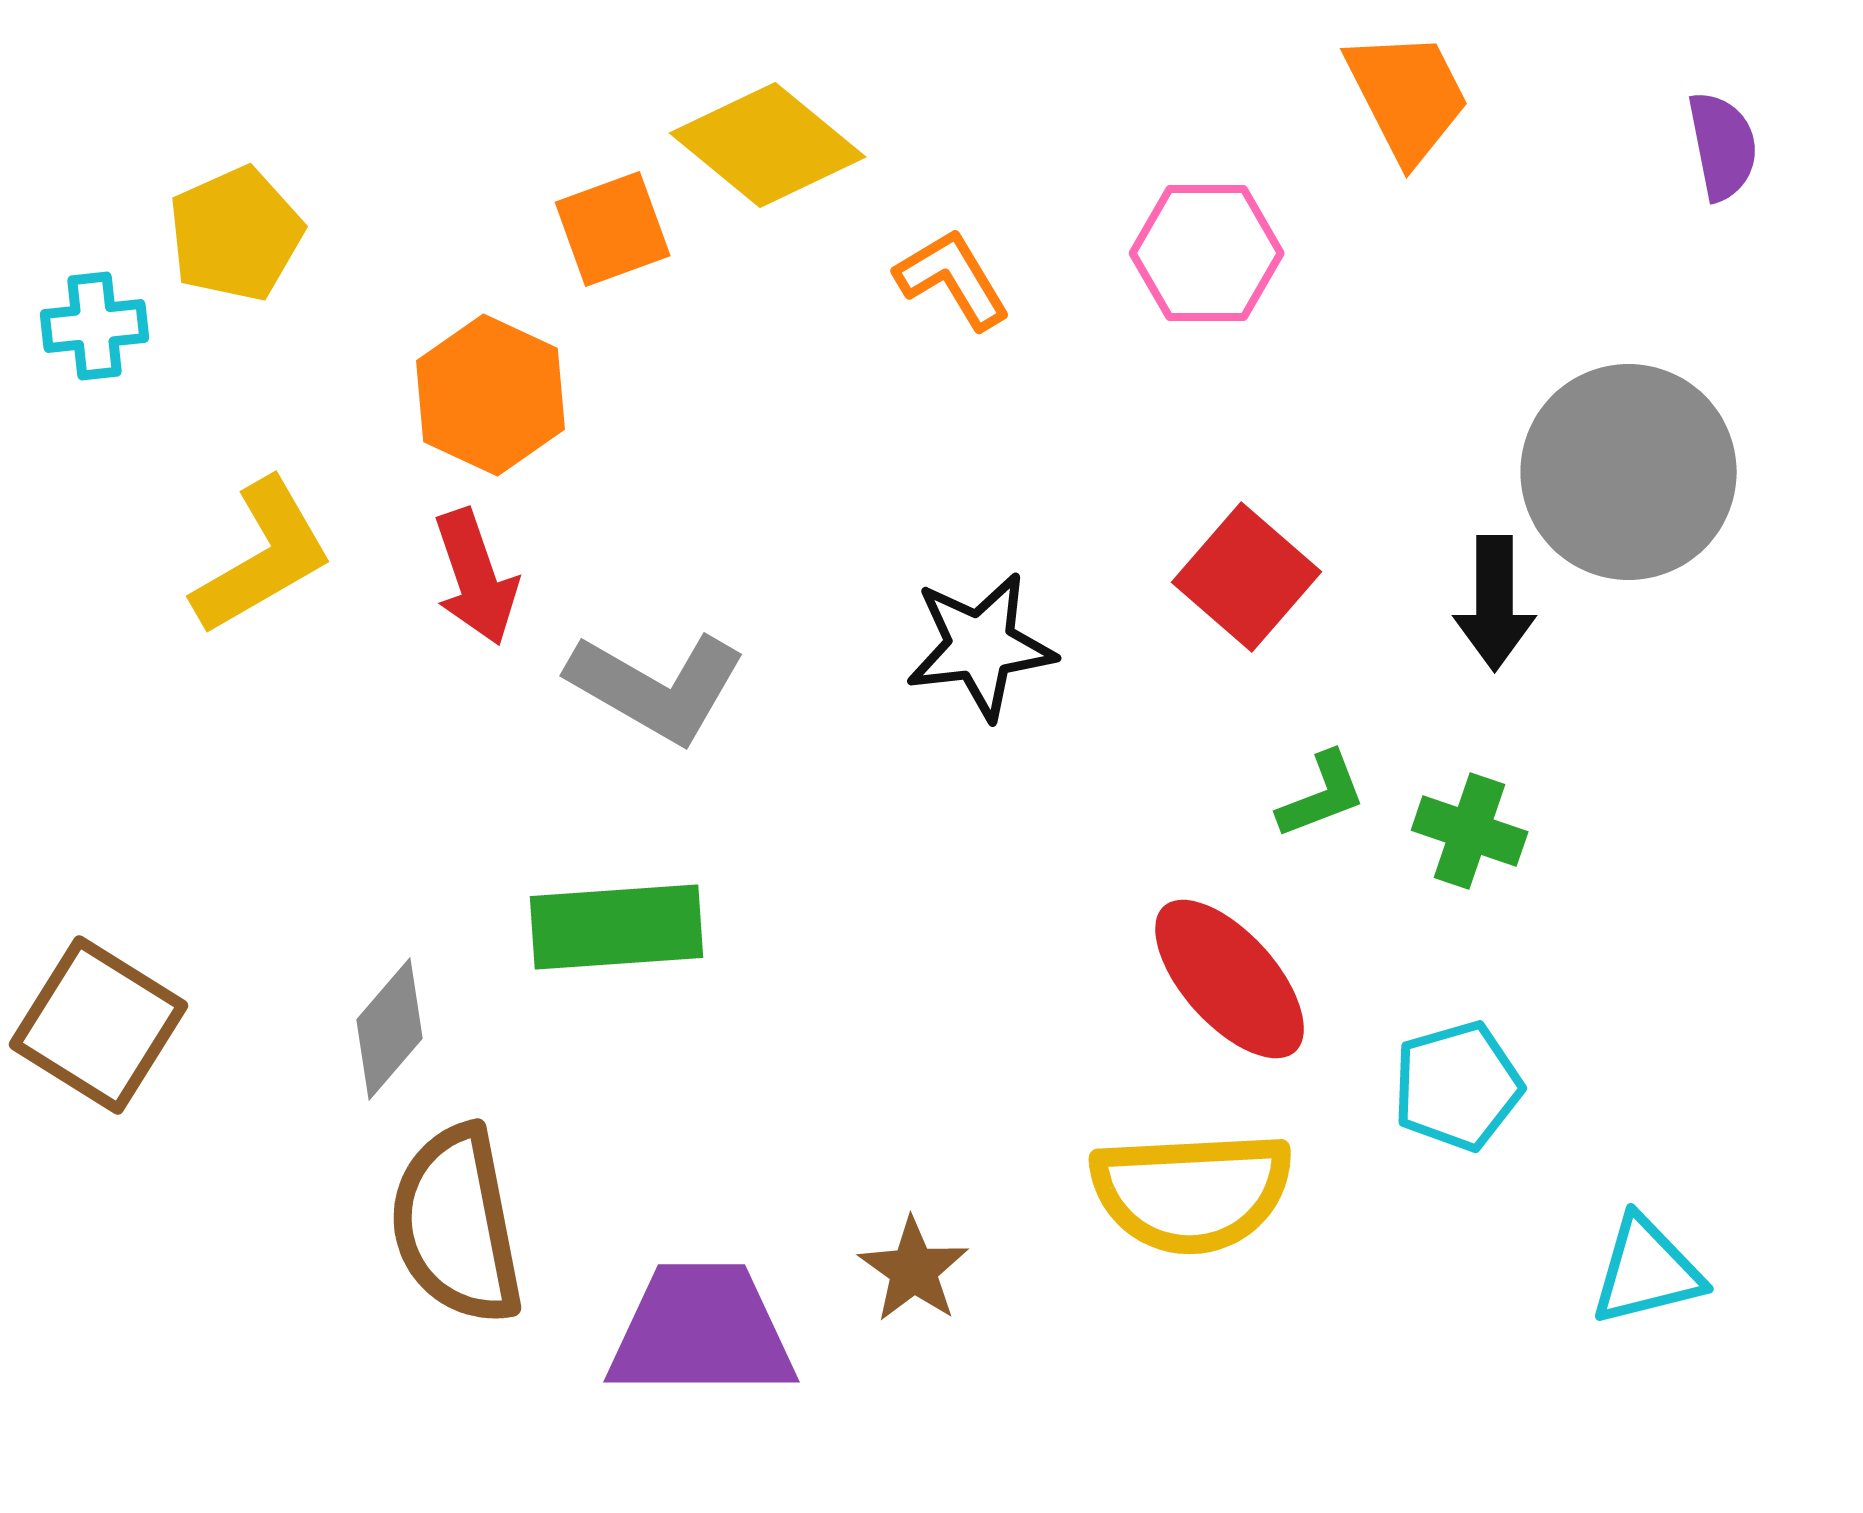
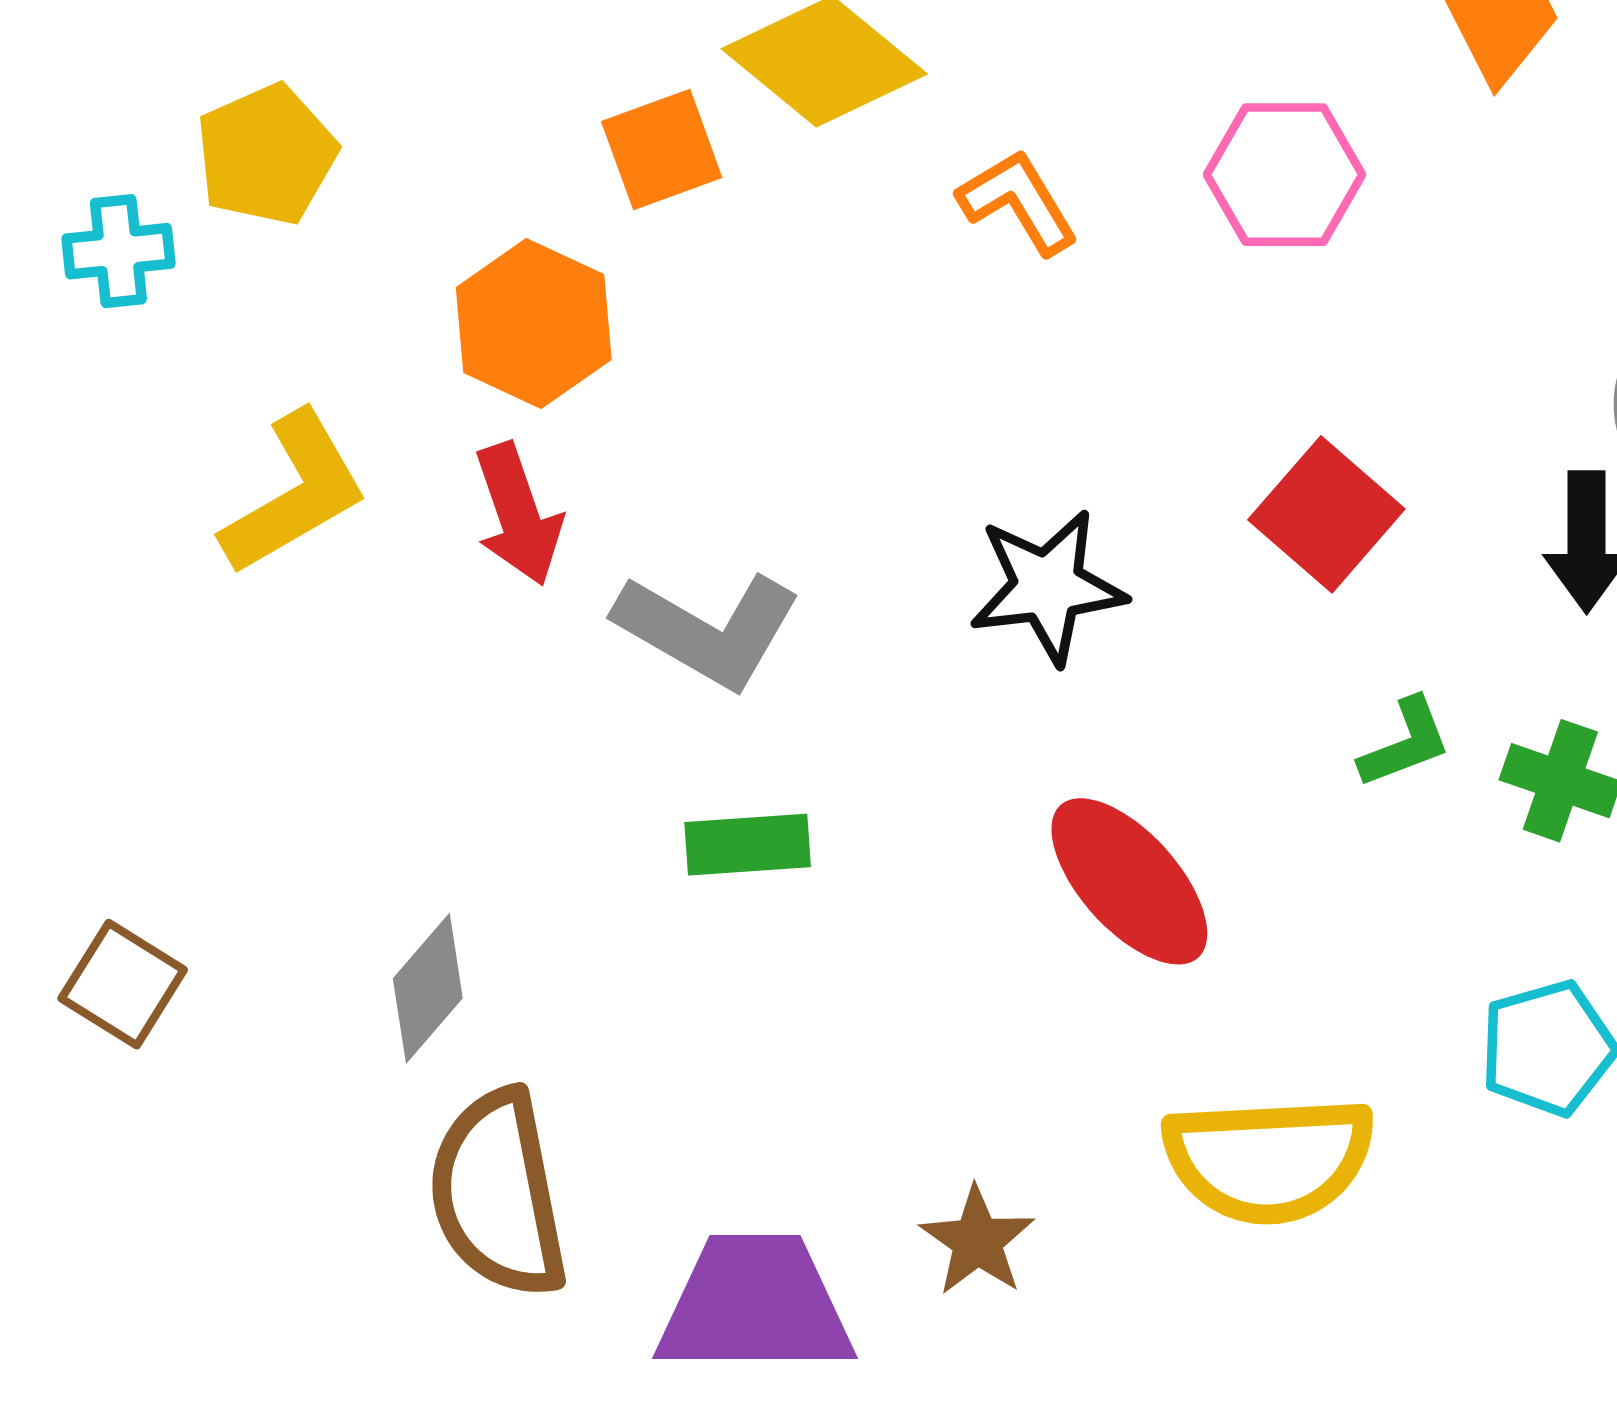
green rectangle: (617, 927) -> (748, 845), moved, size x0.7
red ellipse: (1230, 979) -> (1129, 881), moved
brown square: (99, 1025) -> (123, 984), size x0.7

